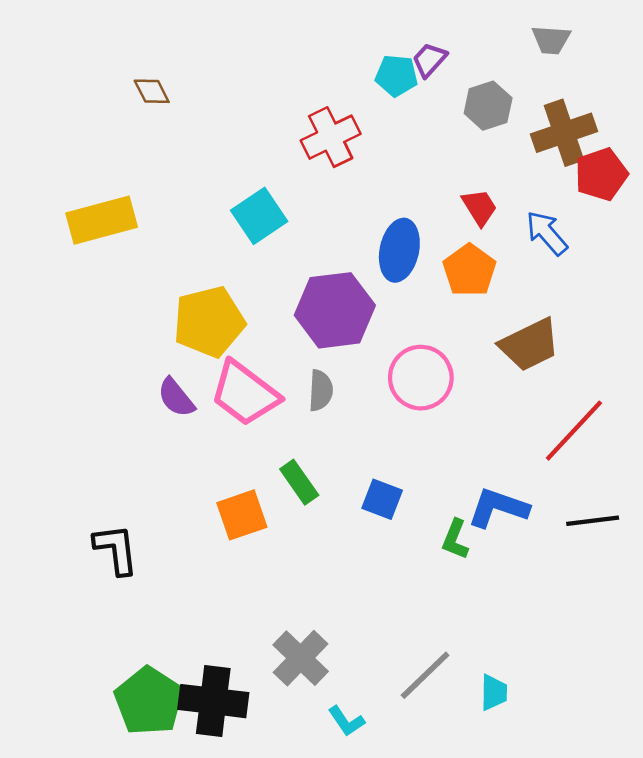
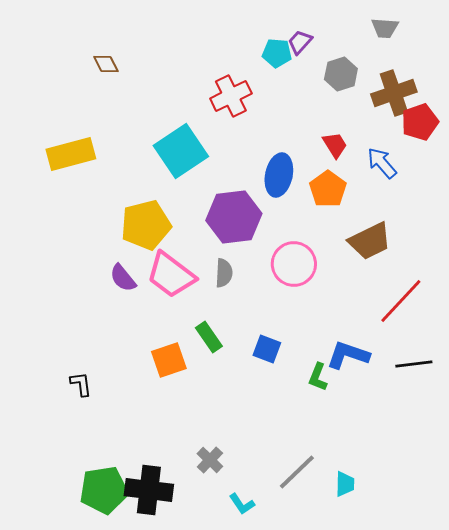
cyan square: (259, 216) -> (181, 151), size x1.4
black L-shape: (116, 549) -> (81, 384), size x0.7
gray cross: (301, 658) -> (210, 460), size x0.7
green pentagon: (149, 701) -> (104, 490), turned 30

